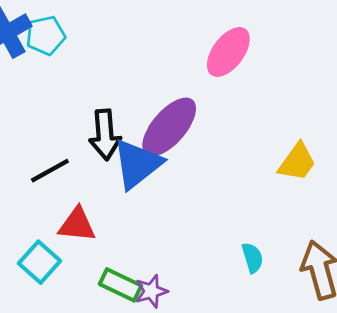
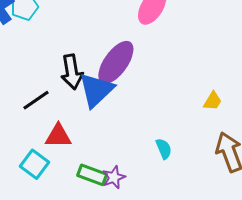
yellow trapezoid: (297, 162) -> (213, 101), moved, size x0.7
cyan semicircle: (252, 258) -> (164, 149), moved

